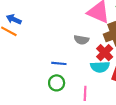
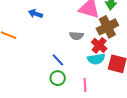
blue arrow: (14, 19) -> (36, 14), moved
blue line: (59, 63) -> (58, 60), turned 48

